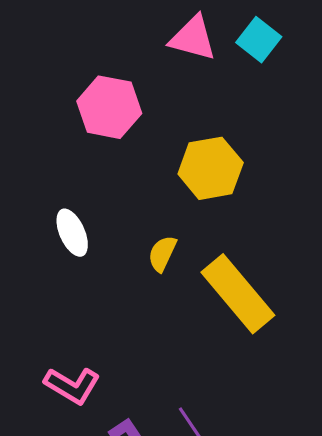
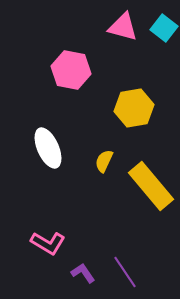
white ellipse: (72, 233) -> (48, 148), size x1.4

